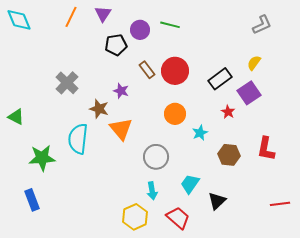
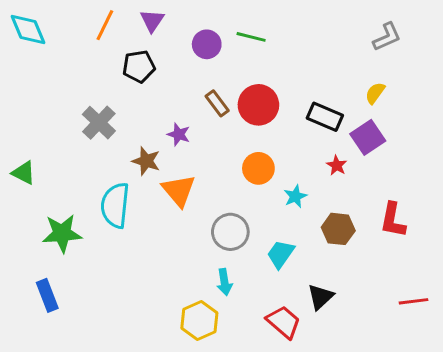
black pentagon: (116, 45) -> (139, 66), moved
black rectangle: (220, 79) -> (325, 117), turned 60
cyan trapezoid: (190, 184) -> (281, 254), moved
red trapezoid: (178, 218) -> (284, 322), moved

